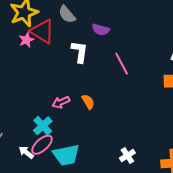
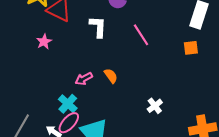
pink star: (26, 40) -> (44, 42), moved
white cross: (127, 156) -> (155, 106), moved

